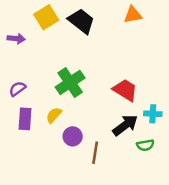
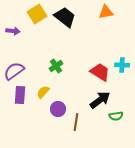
green cross: (70, 82) -> (56, 66), size x0.6
purple semicircle: (17, 89) -> (14, 71), size x1.5
cyan cross: (153, 114) -> (122, 65), moved

